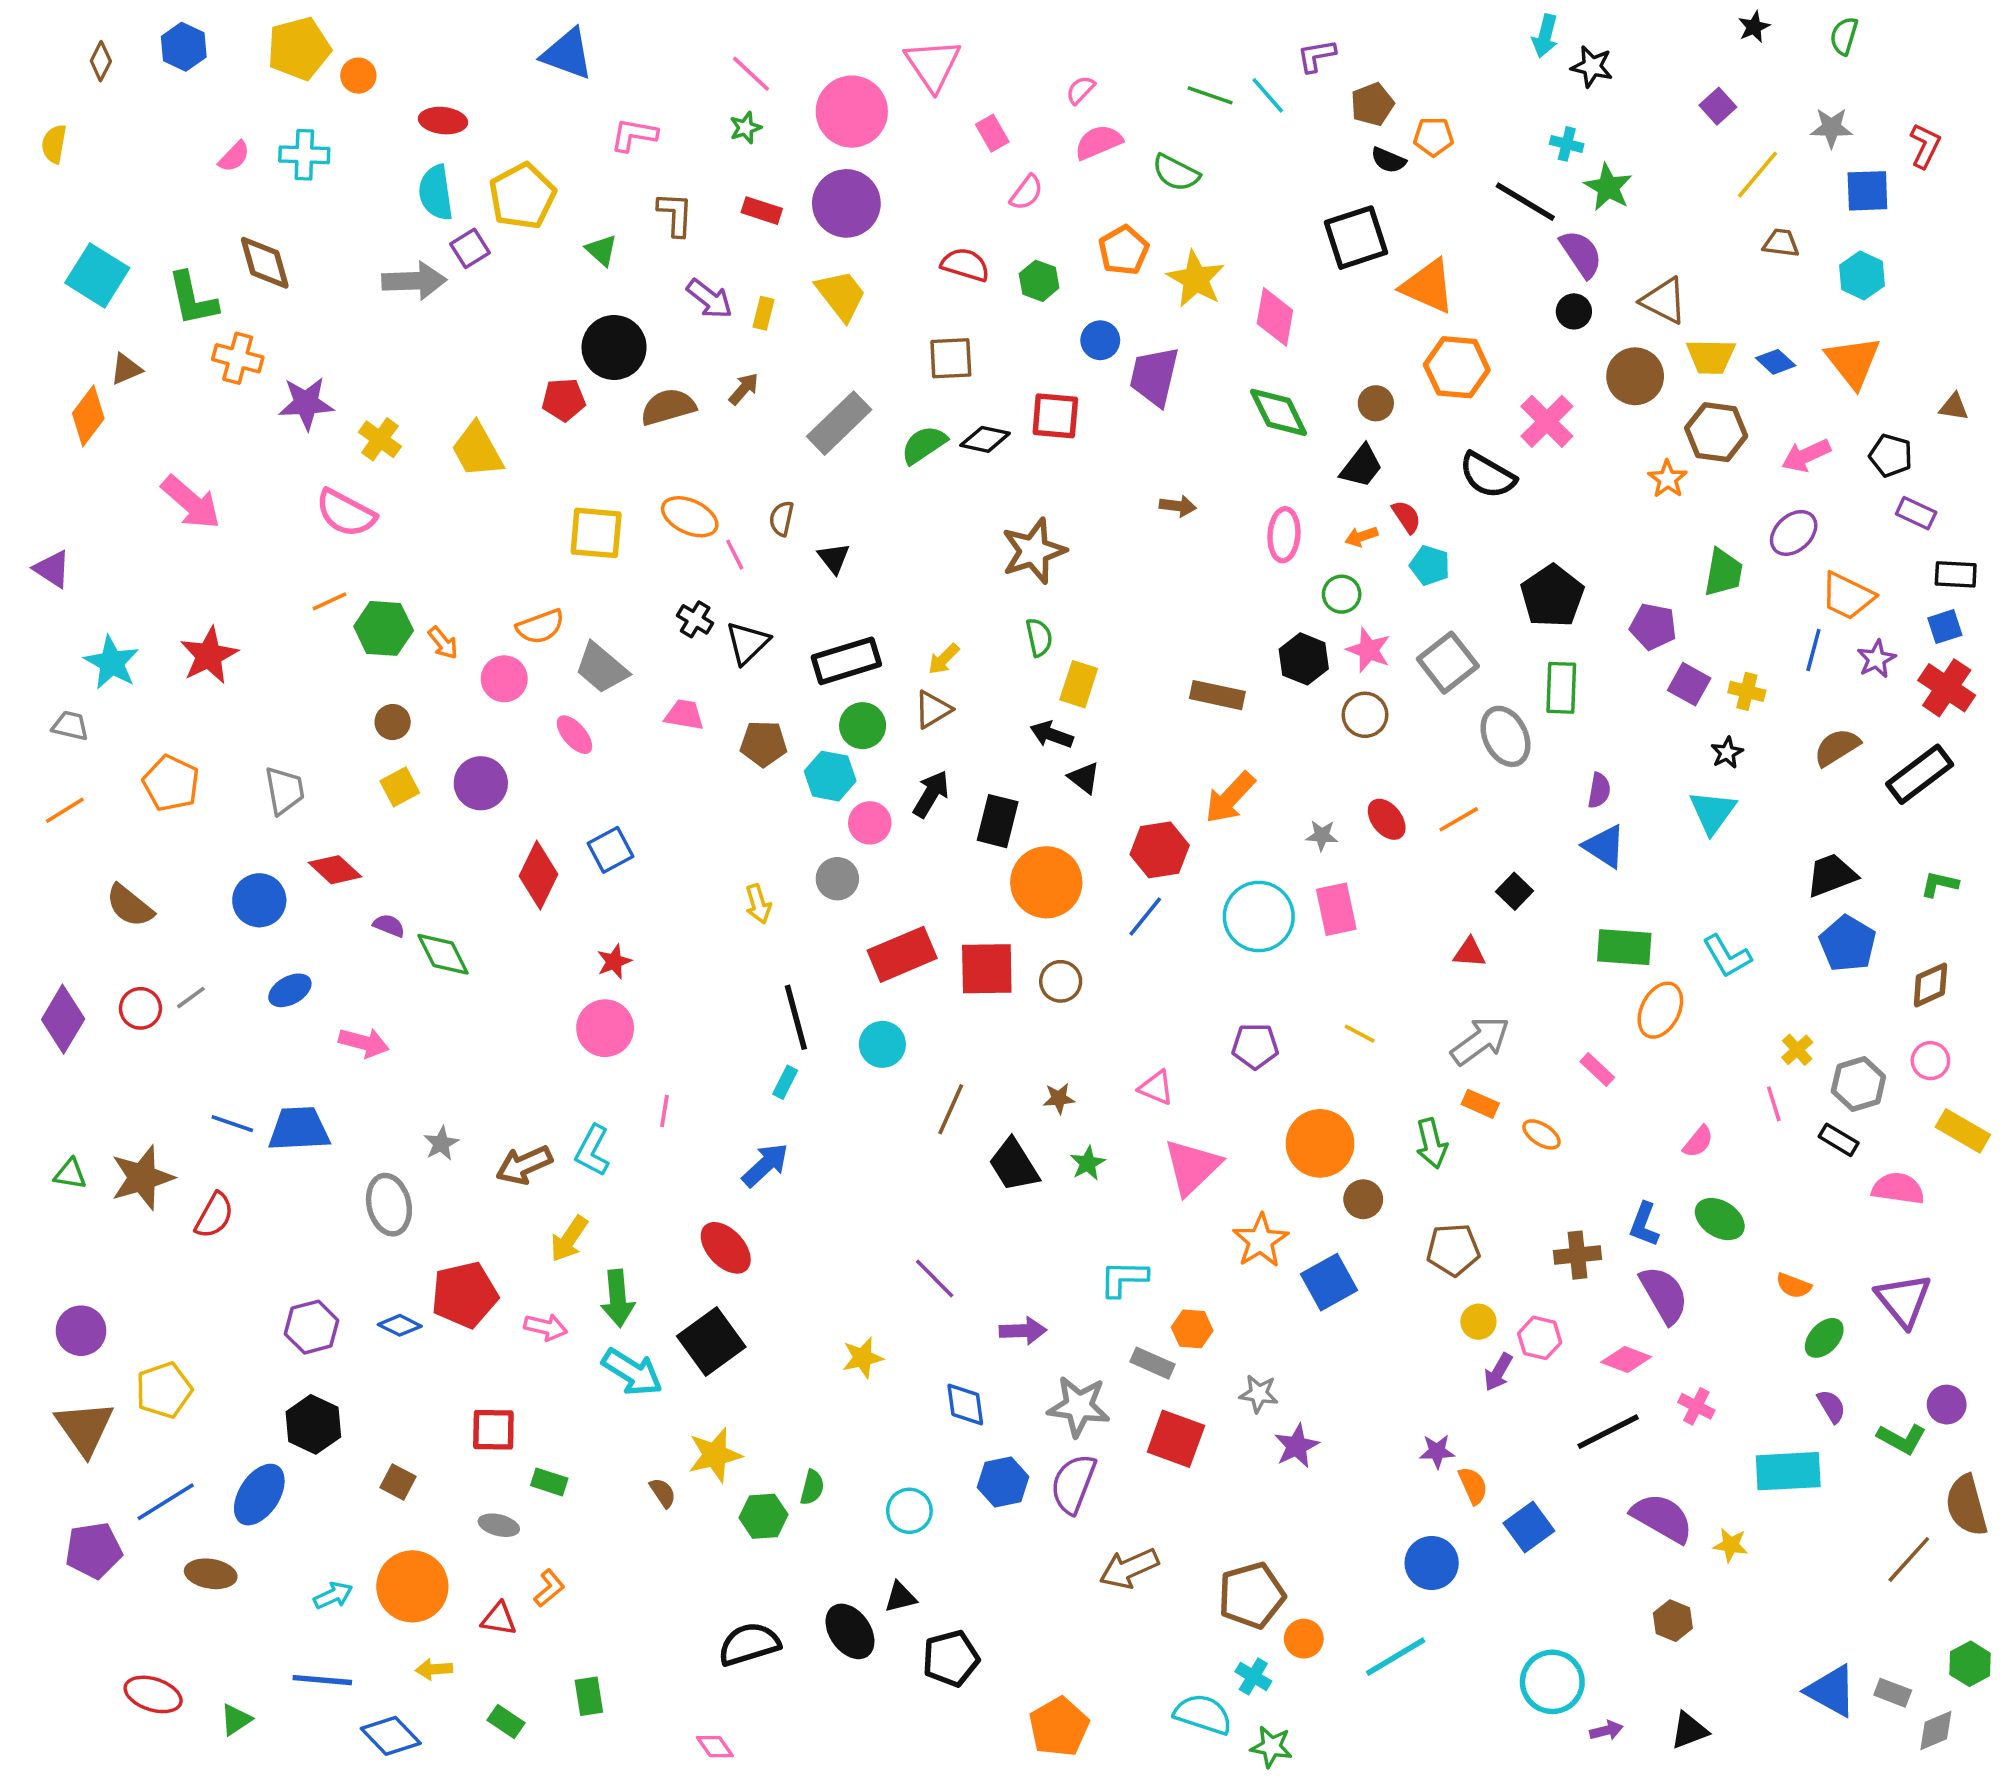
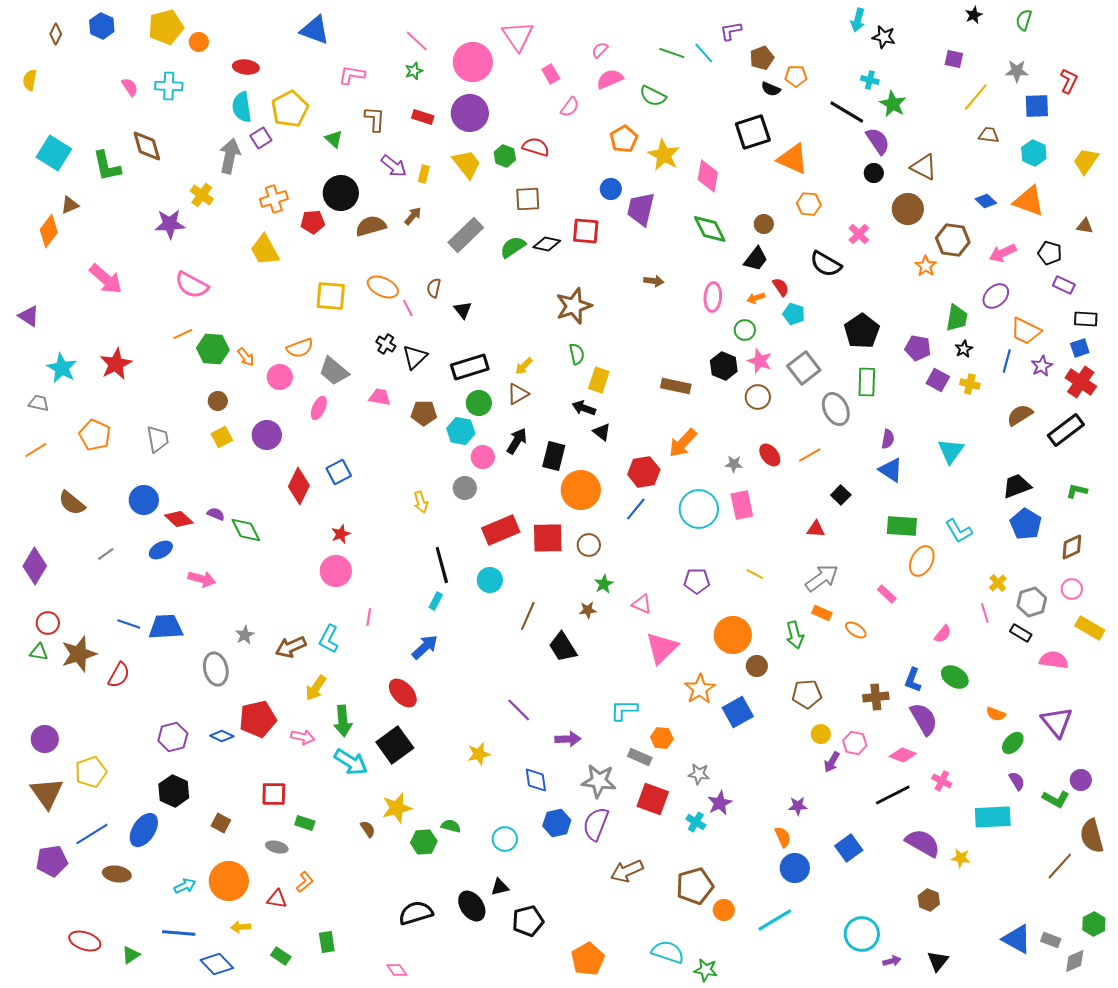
purple square: (1718, 106) -> (954, 59), turned -36
pink semicircle: (234, 157) -> (130, 87), turned -78
gray arrow: (414, 281) -> (230, 156), turned -76
green hexagon: (1039, 281) -> (505, 156), moved
yellow trapezoid: (1711, 356) -> (1086, 161), moved, turned 124
orange cross: (238, 358) -> (274, 199), moved, turned -32
orange triangle: (1853, 362) -> (1029, 201), turned -32
orange hexagon: (1457, 367) -> (809, 204), size x0.7
pink cross: (1547, 421) -> (859, 234), size x0.7
yellow cross: (380, 439) -> (202, 195), moved
pink ellipse: (574, 735) -> (319, 408), turned 65
black star: (1727, 753) -> (964, 349), moved
red diamond: (335, 870) -> (179, 519), moved
red circle: (140, 1008) -> (48, 623), moved
green star: (1088, 1163) -> (604, 584), moved
orange semicircle: (1473, 1486) -> (783, 837), moved
green semicircle: (812, 1487) -> (451, 826), turned -90
cyan cross: (1253, 1676) -> (696, 822), moved
black triangle: (1689, 1730) -> (938, 961), turned -30

